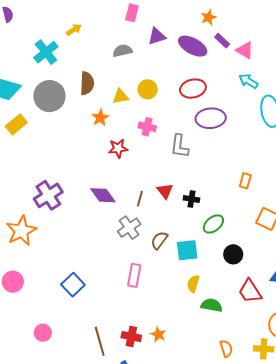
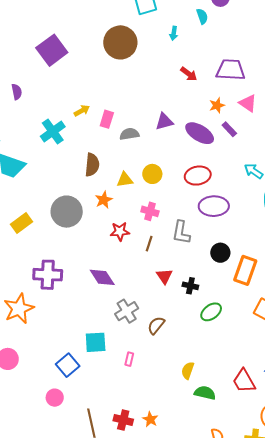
pink rectangle: (132, 13) -> (107, 119), moved
pink triangle: (245, 50) -> (248, 103), moved
gray circle: (49, 96) -> (67, 212), moved
yellow rectangle: (16, 124) -> (22, 223), moved
orange rectangle: (245, 181) -> (245, 270), size x1.8
purple cross: (48, 195) -> (48, 275), turned 32
brown line: (140, 199) -> (149, 244), moved
cyan square: (187, 250) -> (96, 342), moved
black circle: (233, 254) -> (220, 253), moved
pink rectangle: (134, 275) -> (129, 359), size x0.6
pink circle: (43, 333) -> (55, 398), moved

